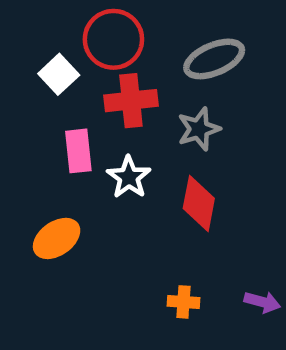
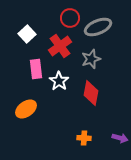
red circle: (113, 39) -> (70, 18), moved, size x0.7
red cross: (131, 101) -> (60, 46), turned -30

